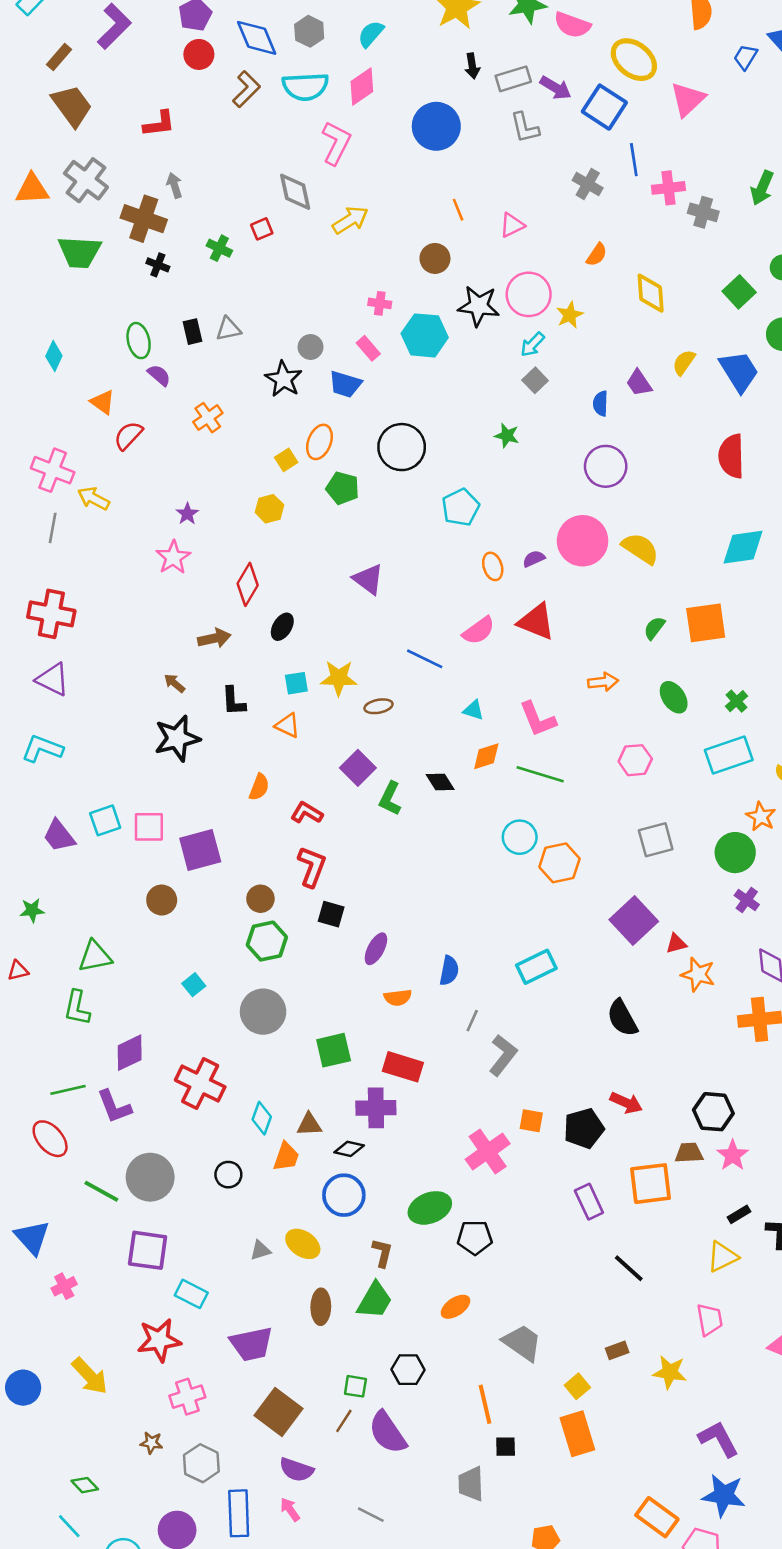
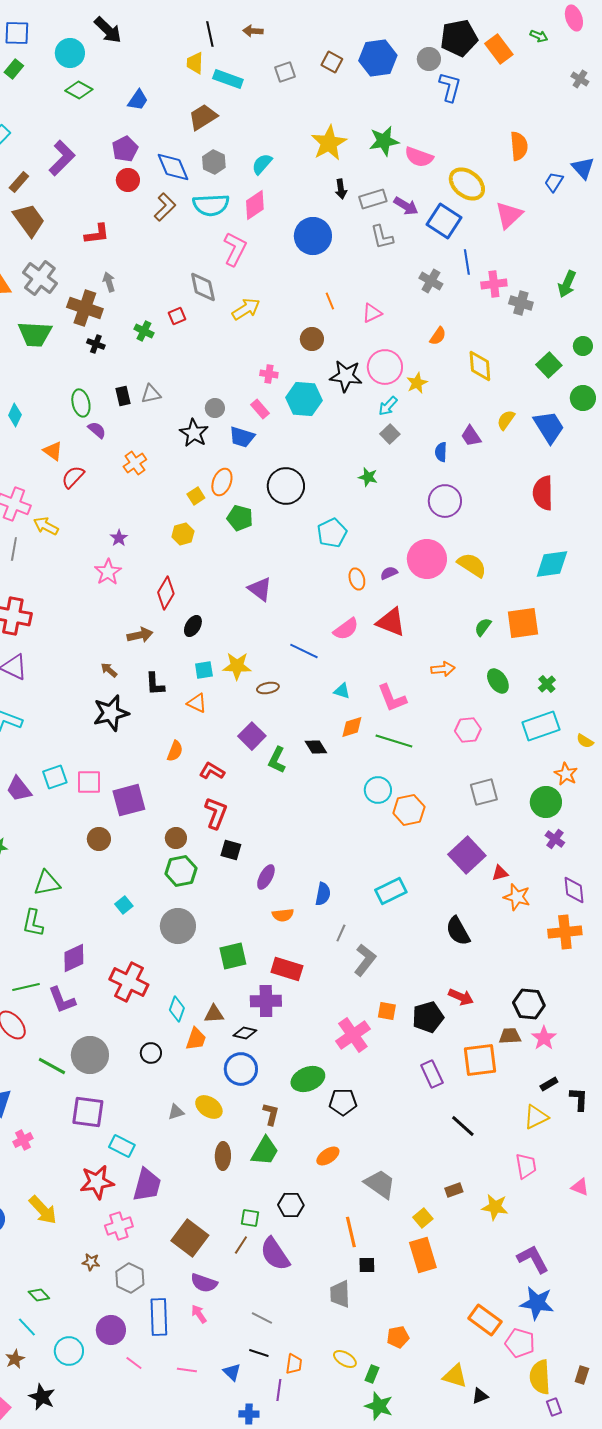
purple trapezoid: (251, 1344) -> (147, 1185), moved, turned -63

